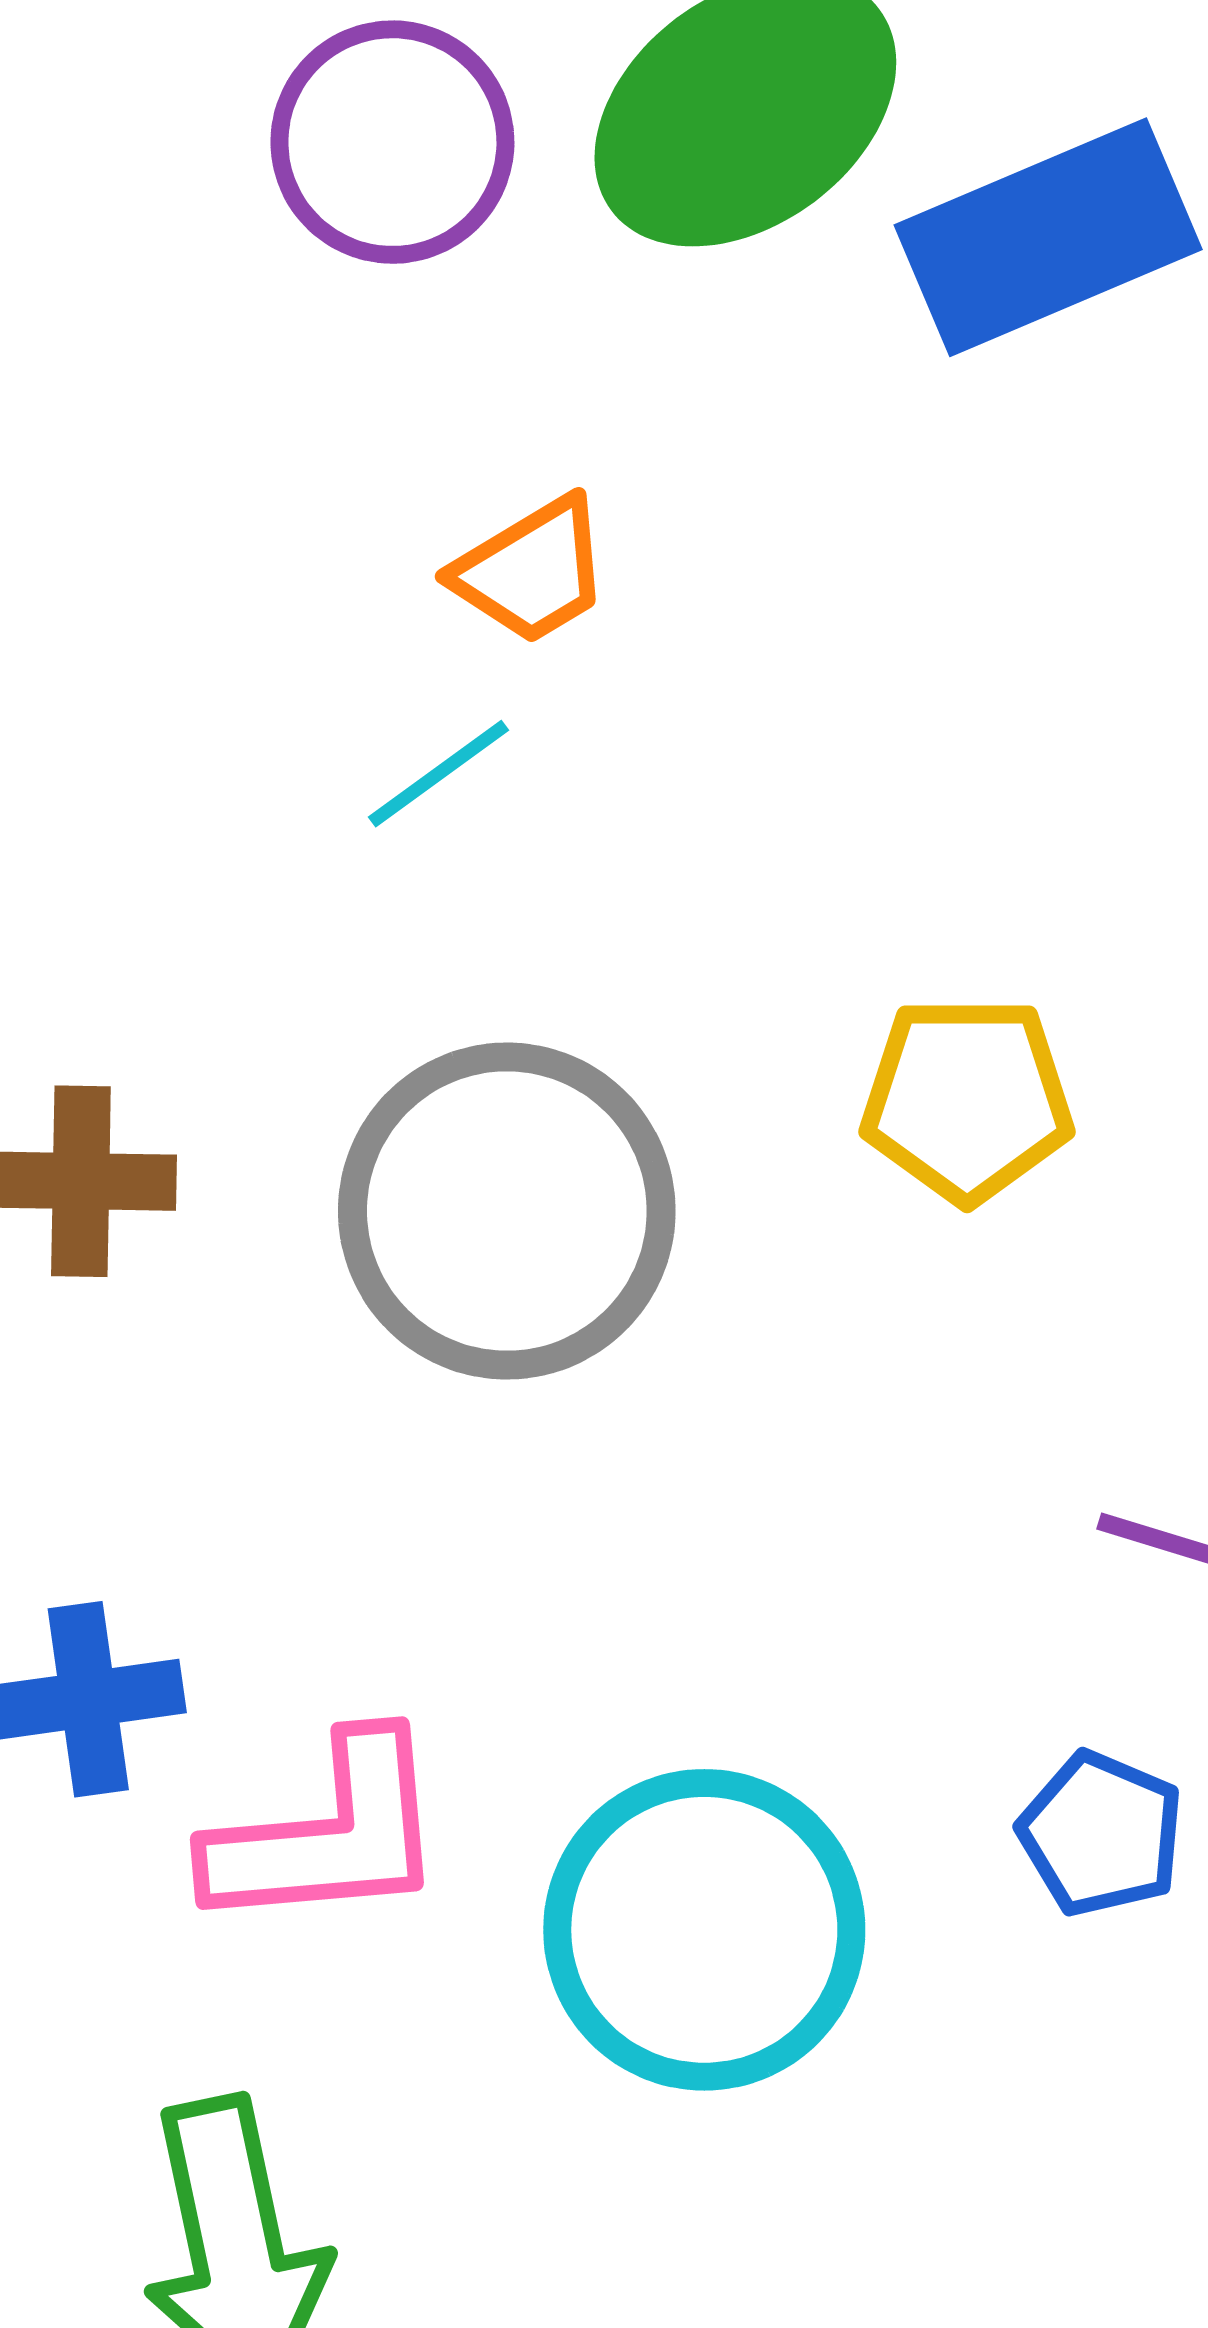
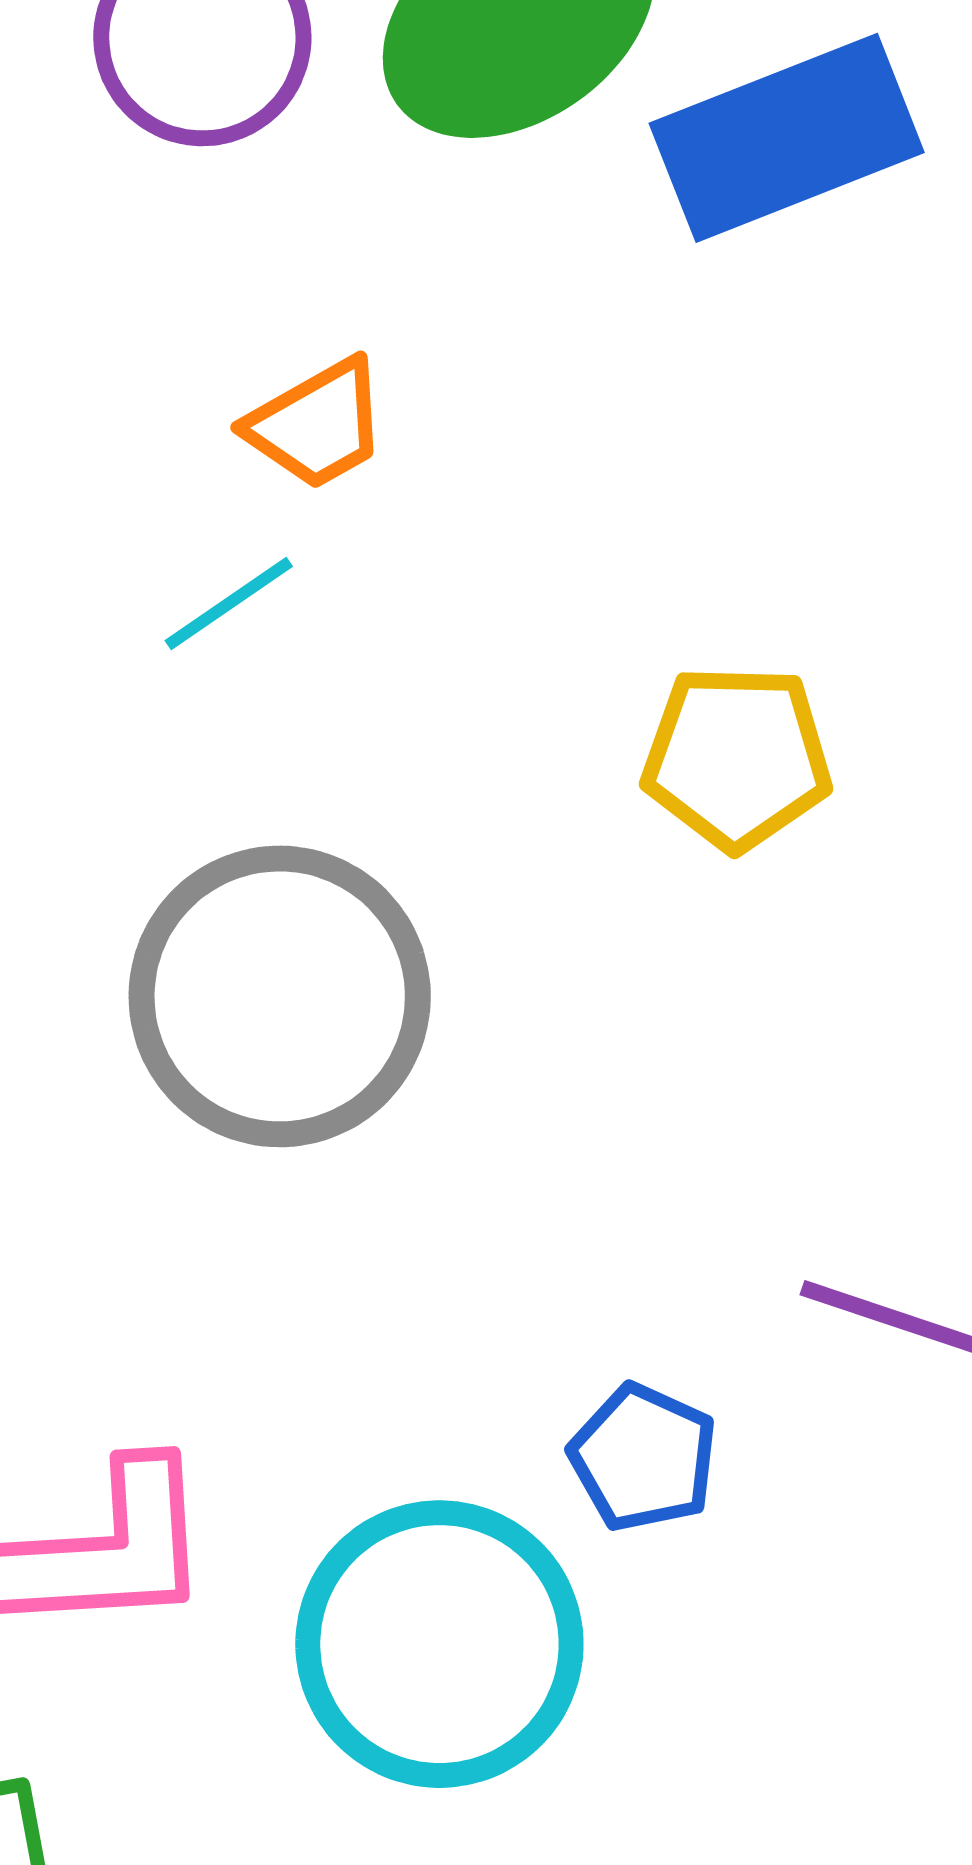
yellow pentagon: (967, 1099) -> (737, 758), moved
blue pentagon: (1101, 1834) -> (644, 1458), moved

